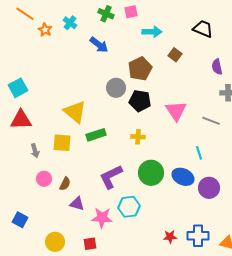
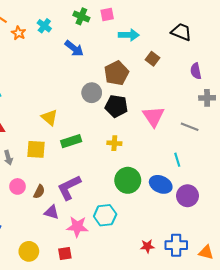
yellow triangle: (75, 112) -> (49, 117), size x0.7
purple L-shape: (111, 177) -> (69, 187), moved

